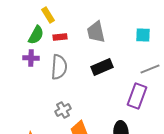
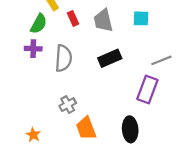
cyan square: (143, 35) -> (141, 18), moved
red rectangle: (60, 37) -> (73, 18), moved, turned 72

